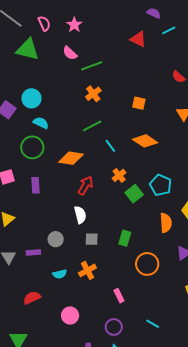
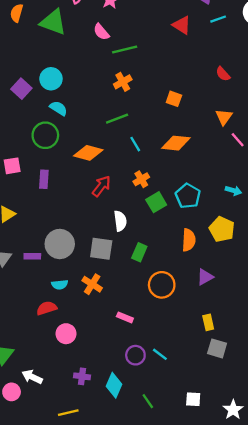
orange diamond: (145, 141) -> (176, 143), turned -35
white semicircle: (80, 215) -> (120, 221), moved
gray circle: (56, 239) -> (60, 244), size x1.6
gray square: (92, 239) -> (101, 249), size x1.5
orange cross: (87, 270) -> (92, 284), turned -36
pink rectangle: (119, 296) -> (125, 317), turned -48
red semicircle: (32, 298) -> (47, 308), moved
purple circle: (114, 327) -> (135, 355), moved

